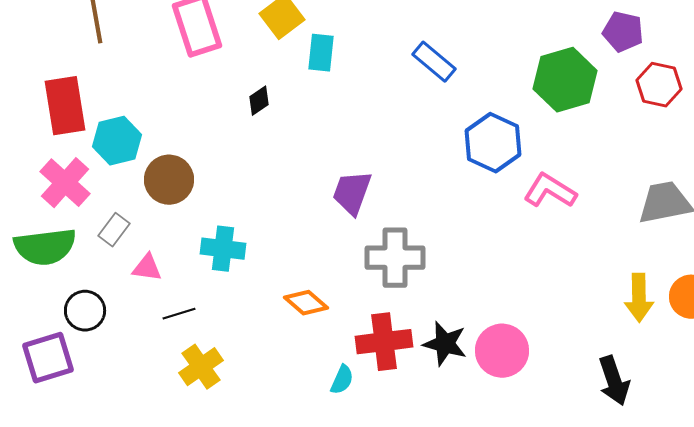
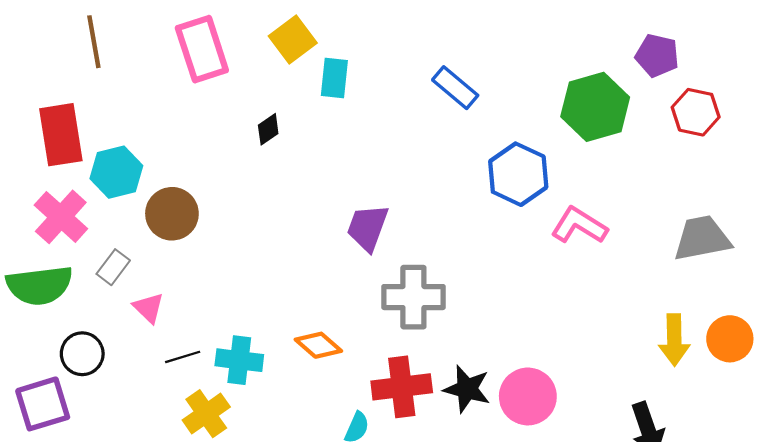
cyan cross: (223, 249) -> (239, 360), moved
pink triangle: (147, 268) -> (148, 308), turned 36

